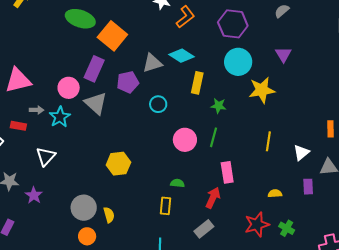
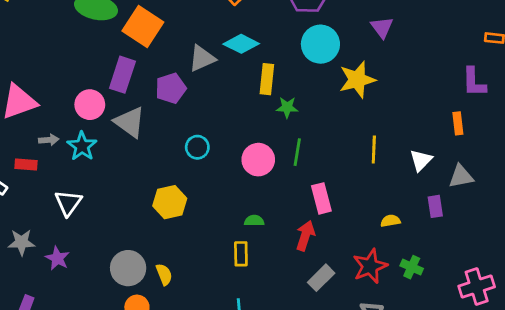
cyan circle: (158, 104) -> (197, 147), moved
green star: (218, 106) -> (287, 107), moved
gray rectangle: (204, 229) -> (321, 278), moved

